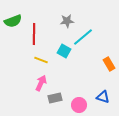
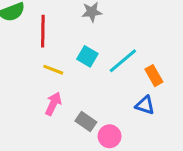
cyan line: (83, 37) -> (123, 61), moved
blue triangle: (103, 97) -> (145, 105), moved
gray rectangle: (55, 98) -> (86, 121), moved, turned 48

